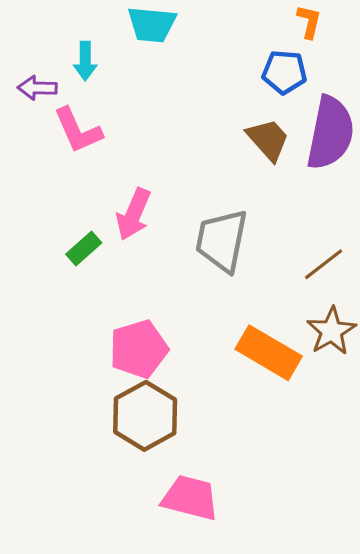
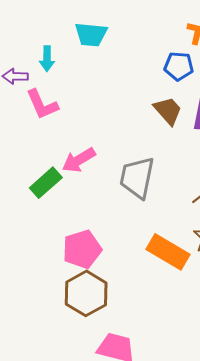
pink arrow: (134, 214) -> (79, 160), turned 36
green rectangle: (84, 249) -> (46, 183), size x1.4

